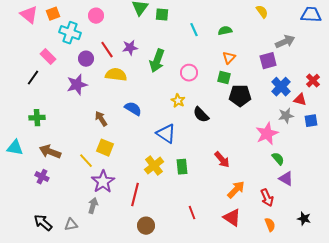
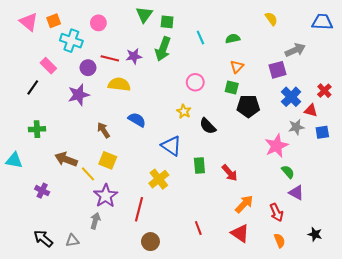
red line: (107, 50) -> (110, 58), turned -42
green arrow: (157, 61) -> (163, 49), moved
brown arrow: (50, 152) -> (66, 159), moved
green rectangle: (182, 167) -> (199, 166), moved

